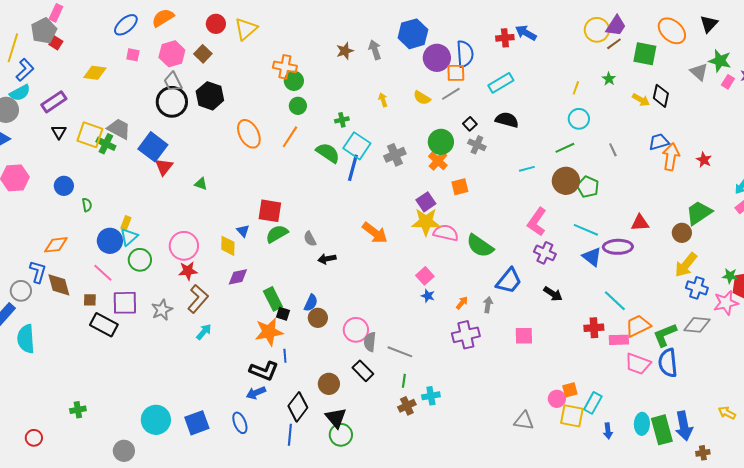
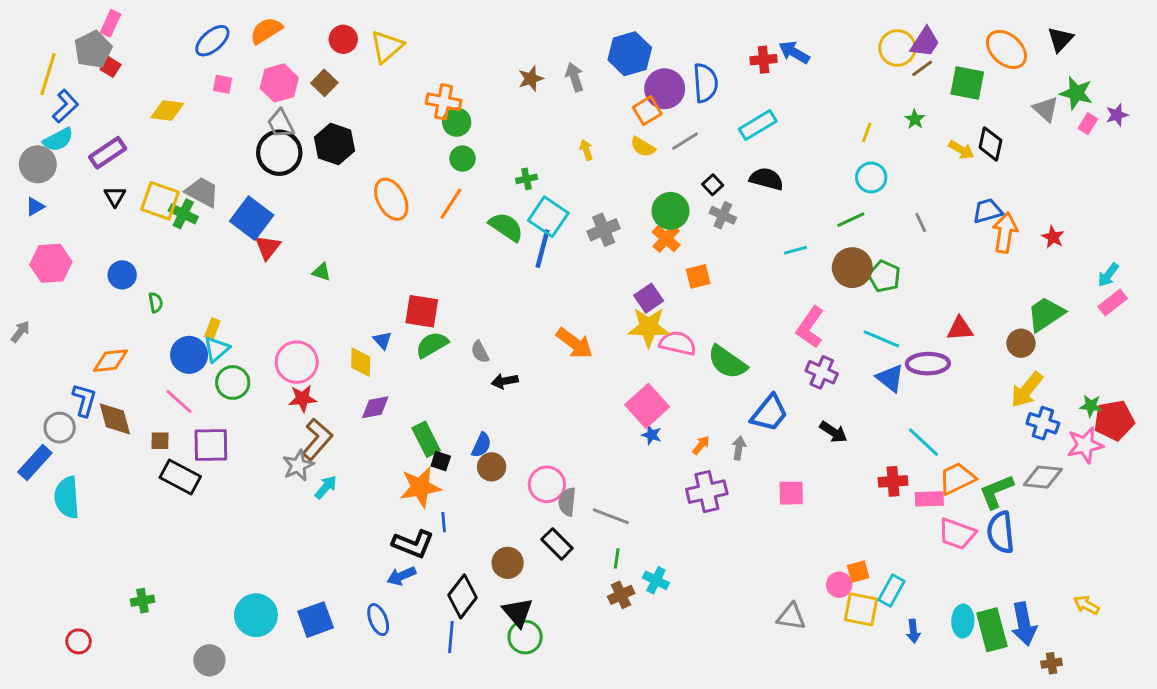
orange square: (456, 73) -> (647, 111), moved, turned -30
pink square: (425, 276) -> (647, 406), size x1.6
gray star: (162, 310) -> (298, 465), moved
cyan cross: (431, 396) -> (656, 580), turned 36

